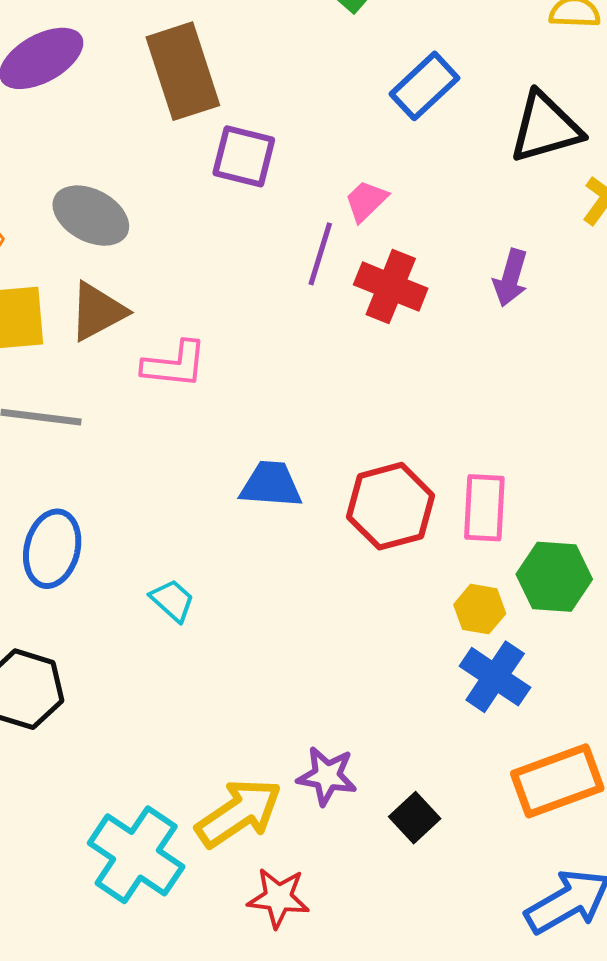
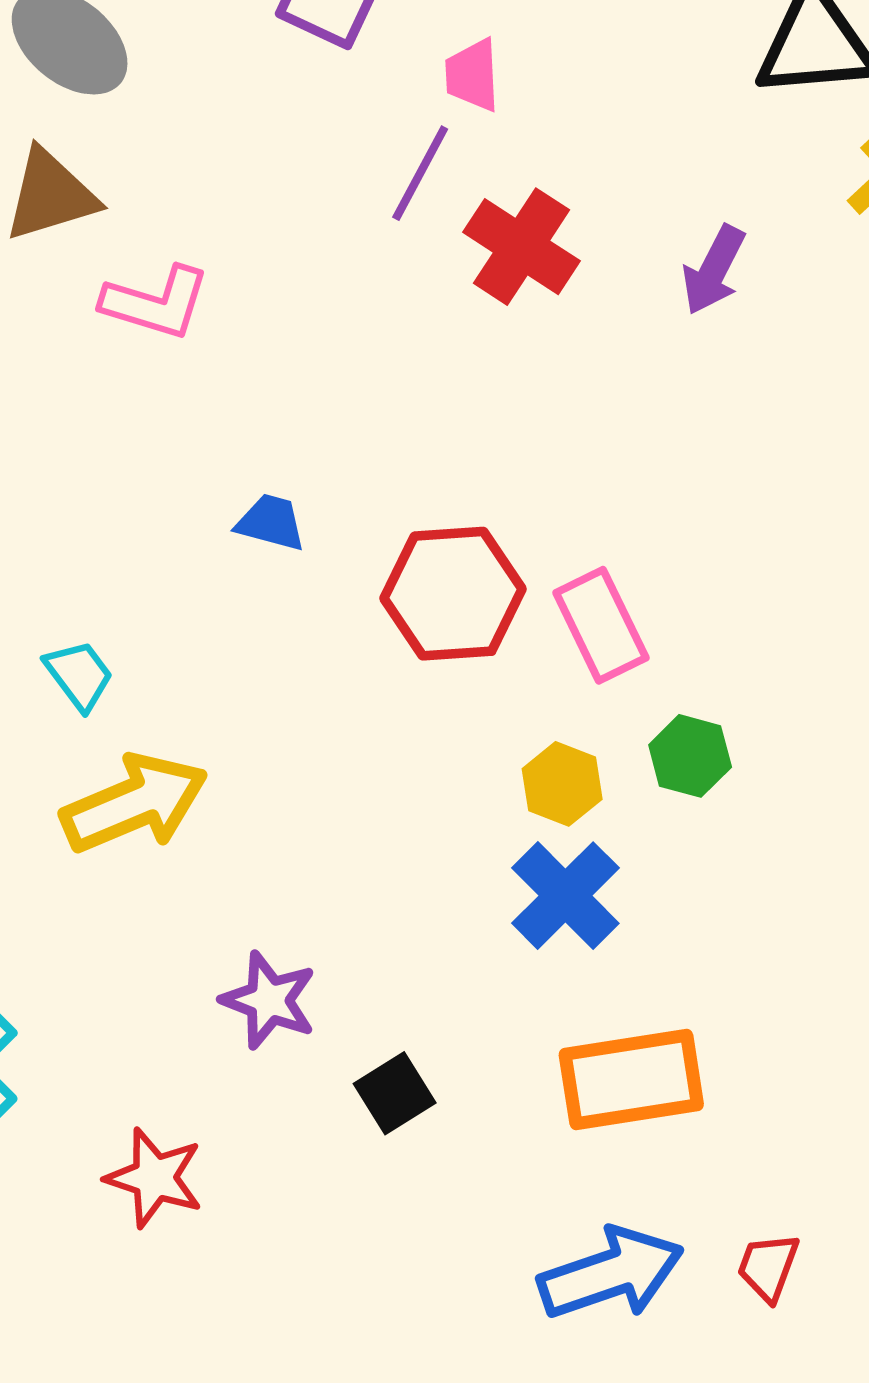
pink trapezoid: (366, 201) -> (472, 75), moved, turned -60
blue trapezoid: (271, 485) -> (271, 522), size x0.7
pink rectangle: (484, 508) -> (601, 625), turned -40
green hexagon: (554, 577) -> (690, 756), size x0.7
yellow arrow: (239, 813) -> (134, 803), moved

